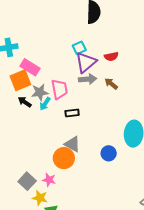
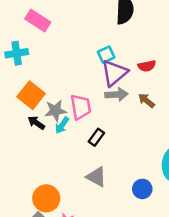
pink rectangle: (30, 67) -> (38, 21), moved
orange square: (20, 80) -> (31, 95), turned -30
black rectangle: (72, 113) -> (96, 137), turned -48
orange circle: (64, 158) -> (46, 198), moved

